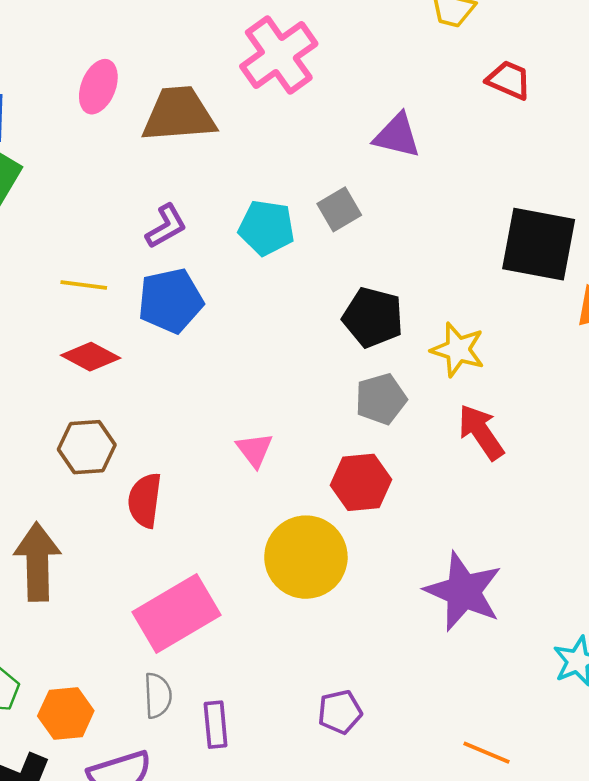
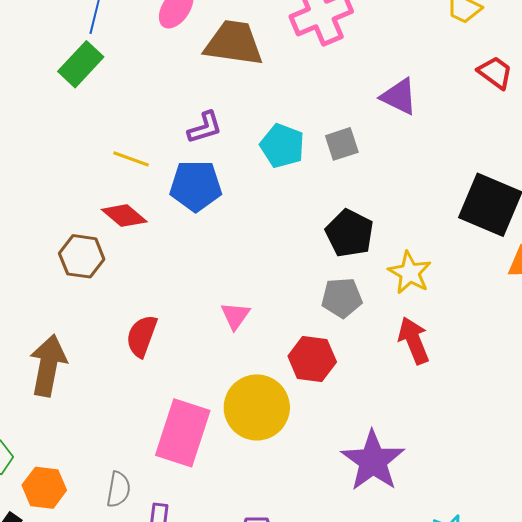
brown hexagon: (87, 447) -> (82, 256), moved
pink rectangle: (176, 613) -> (183, 433), moved, turned -54

